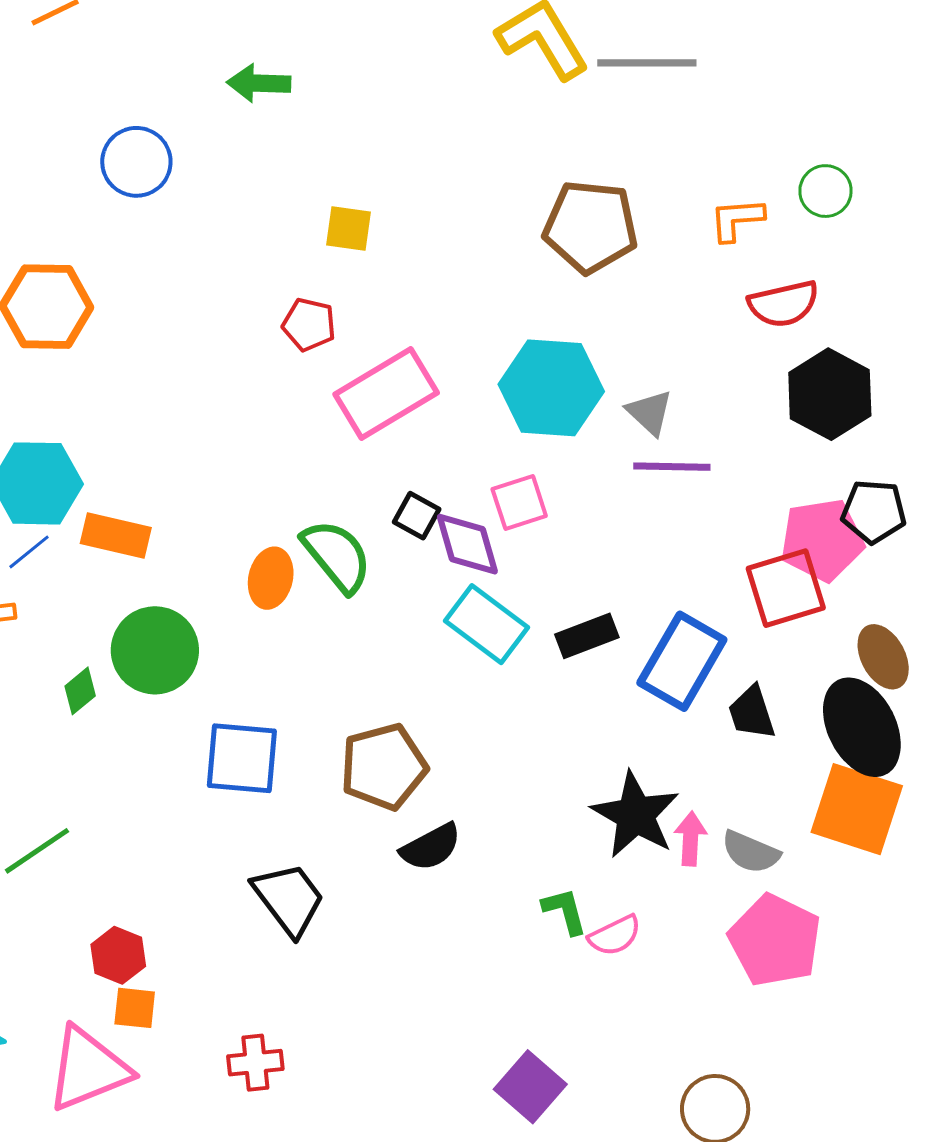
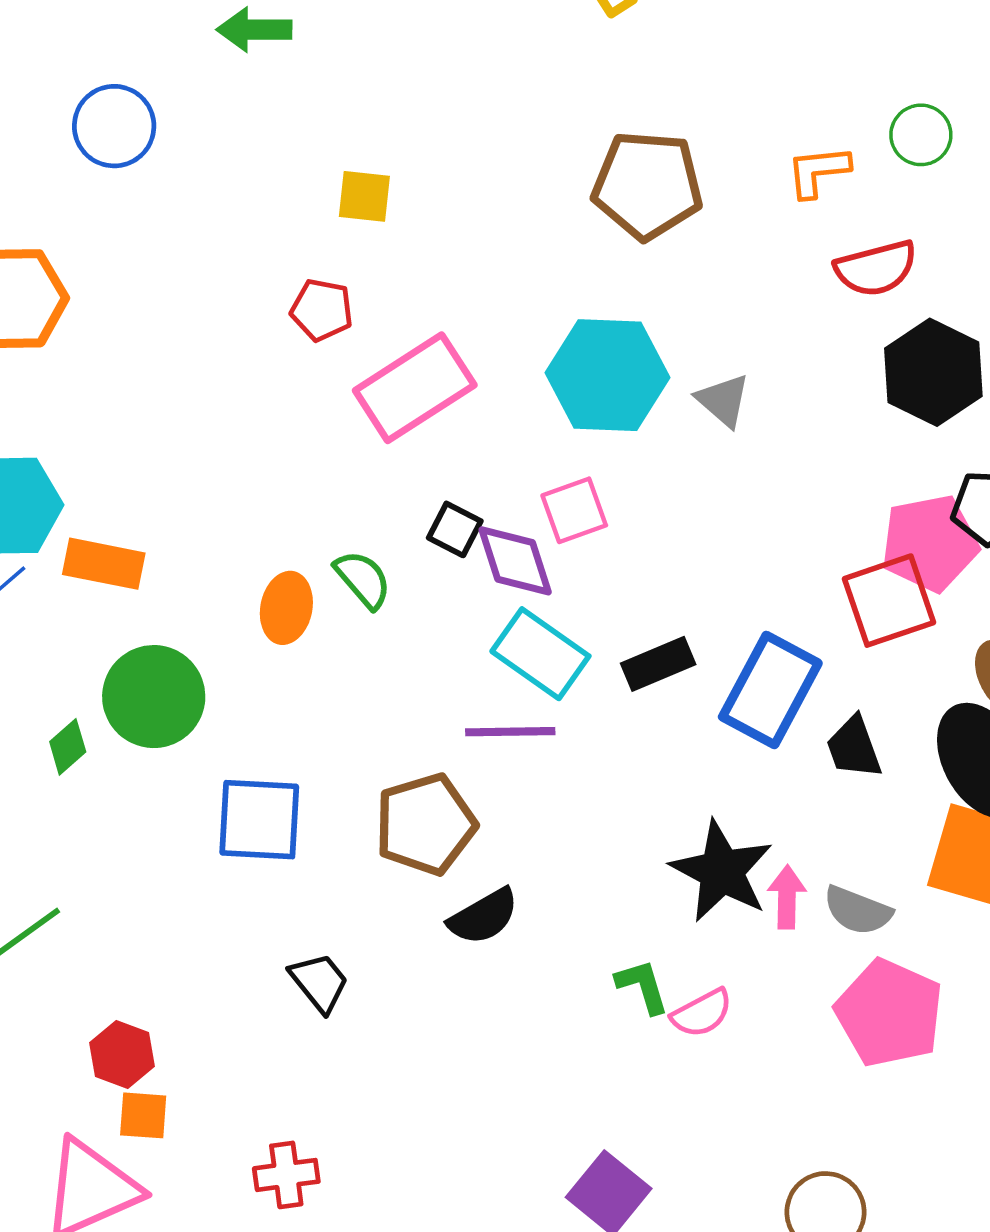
purple line: (672, 467) -> (510, 732), moved
green semicircle: (337, 556) -> (363, 579), size x0.7
black trapezoid: (289, 899) -> (319, 982), size x0.7

